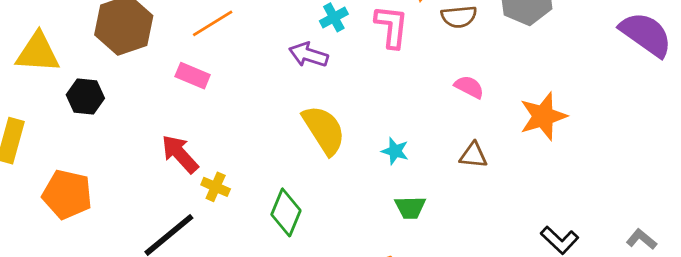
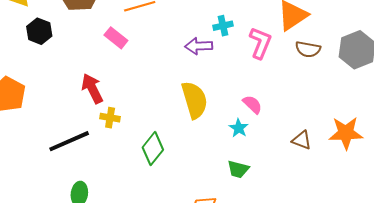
purple arrow: (308, 55) -> (199, 46), turned -36
pink semicircle: (469, 87) -> (252, 104), moved
brown triangle: (473, 155) -> (302, 140), moved
yellow cross: (216, 187) -> (110, 118), turned -30

